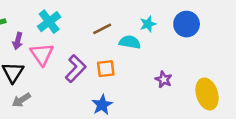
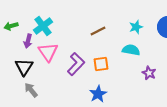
cyan cross: (49, 22) -> (43, 26), moved
cyan semicircle: (130, 42) -> (131, 50), moved
gray arrow: (21, 100) -> (31, 90), turned 84

